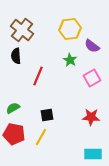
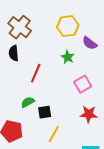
pink square: (92, 78) -> (83, 84), moved
green semicircle: (13, 108) -> (28, 102), moved
yellow line: (41, 137) -> (54, 134), moved

